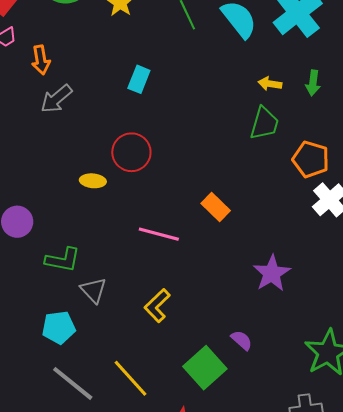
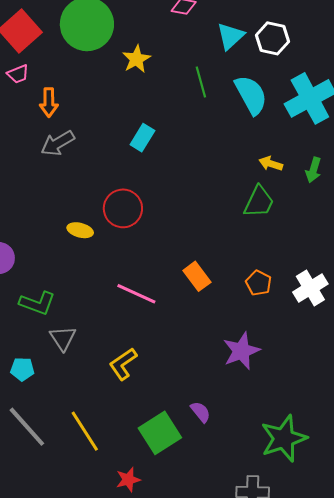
orange pentagon: (311, 159) -> (259, 283), moved, size x0.7
cyan pentagon: (59, 327) -> (22, 369), size x0.7

